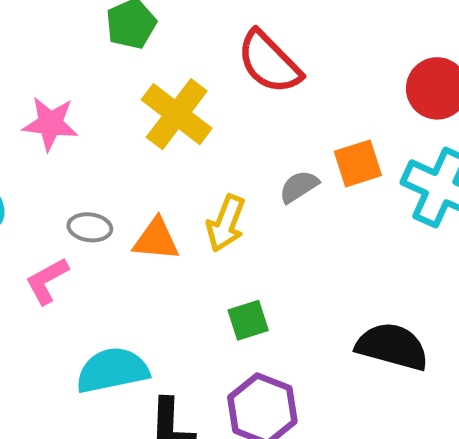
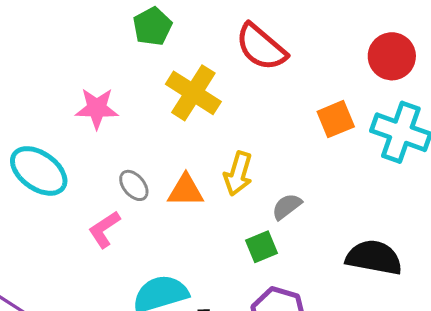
gray semicircle: (299, 187) -> (287, 207), moved
gray ellipse: (90, 227) -> (134, 185), turned 48

